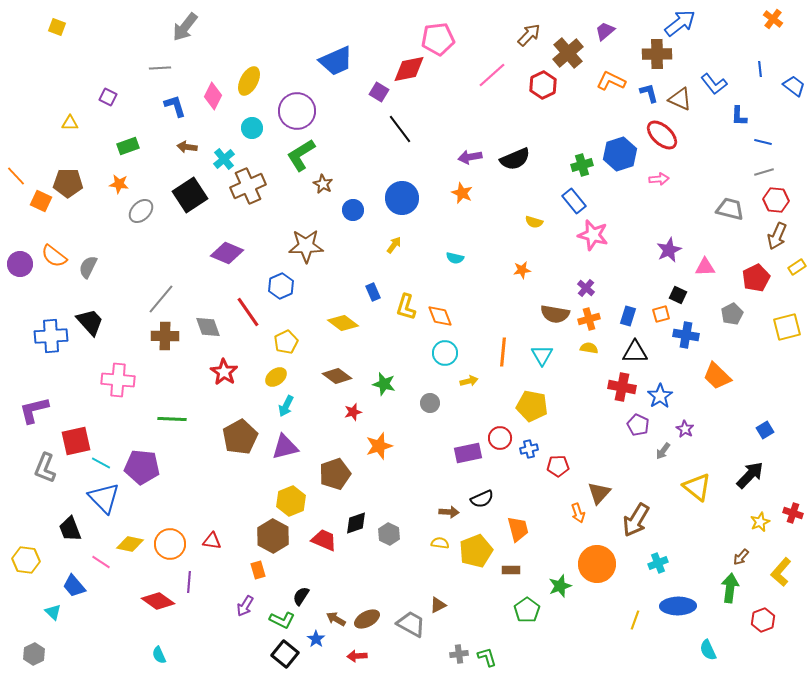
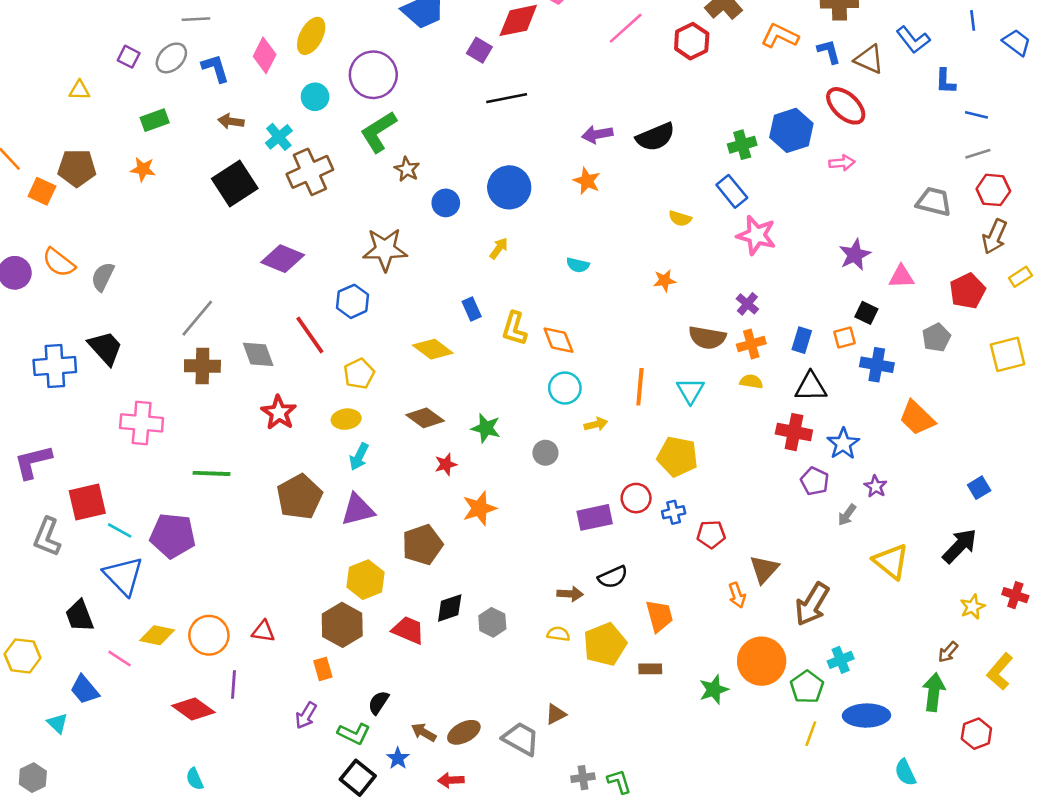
black line: (400, 129) -> (507, 98), turned -64
gray ellipse: (141, 211) -> (171, 58), moved
yellow ellipse: (276, 377) -> (346, 419), turned 30
green pentagon: (527, 610) -> (807, 687), moved

